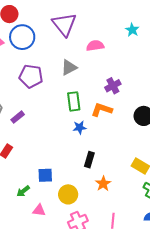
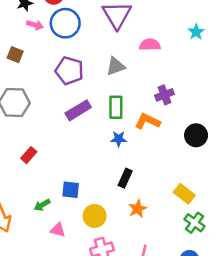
purple rectangle: (18, 117) -> (78, 110), moved, size x1.5

